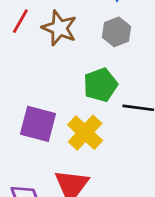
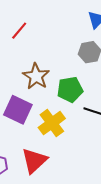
brown star: (59, 28) -> (36, 76), moved

